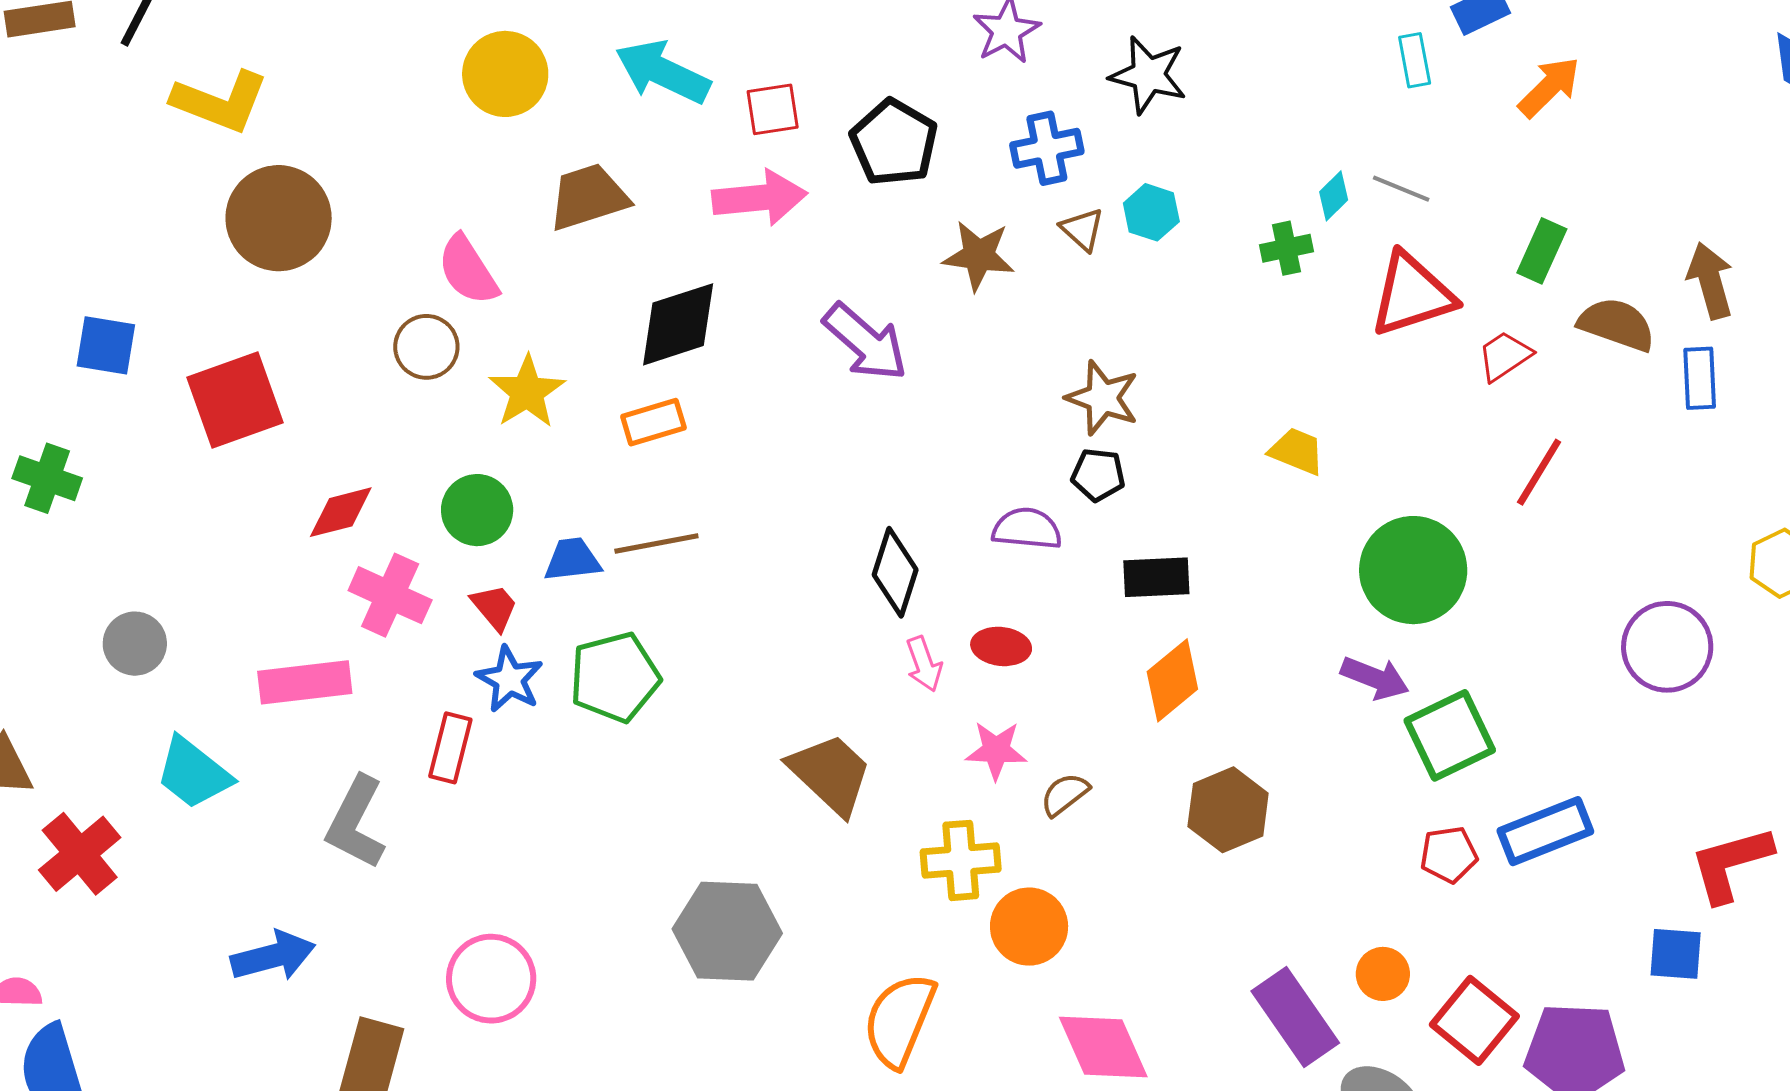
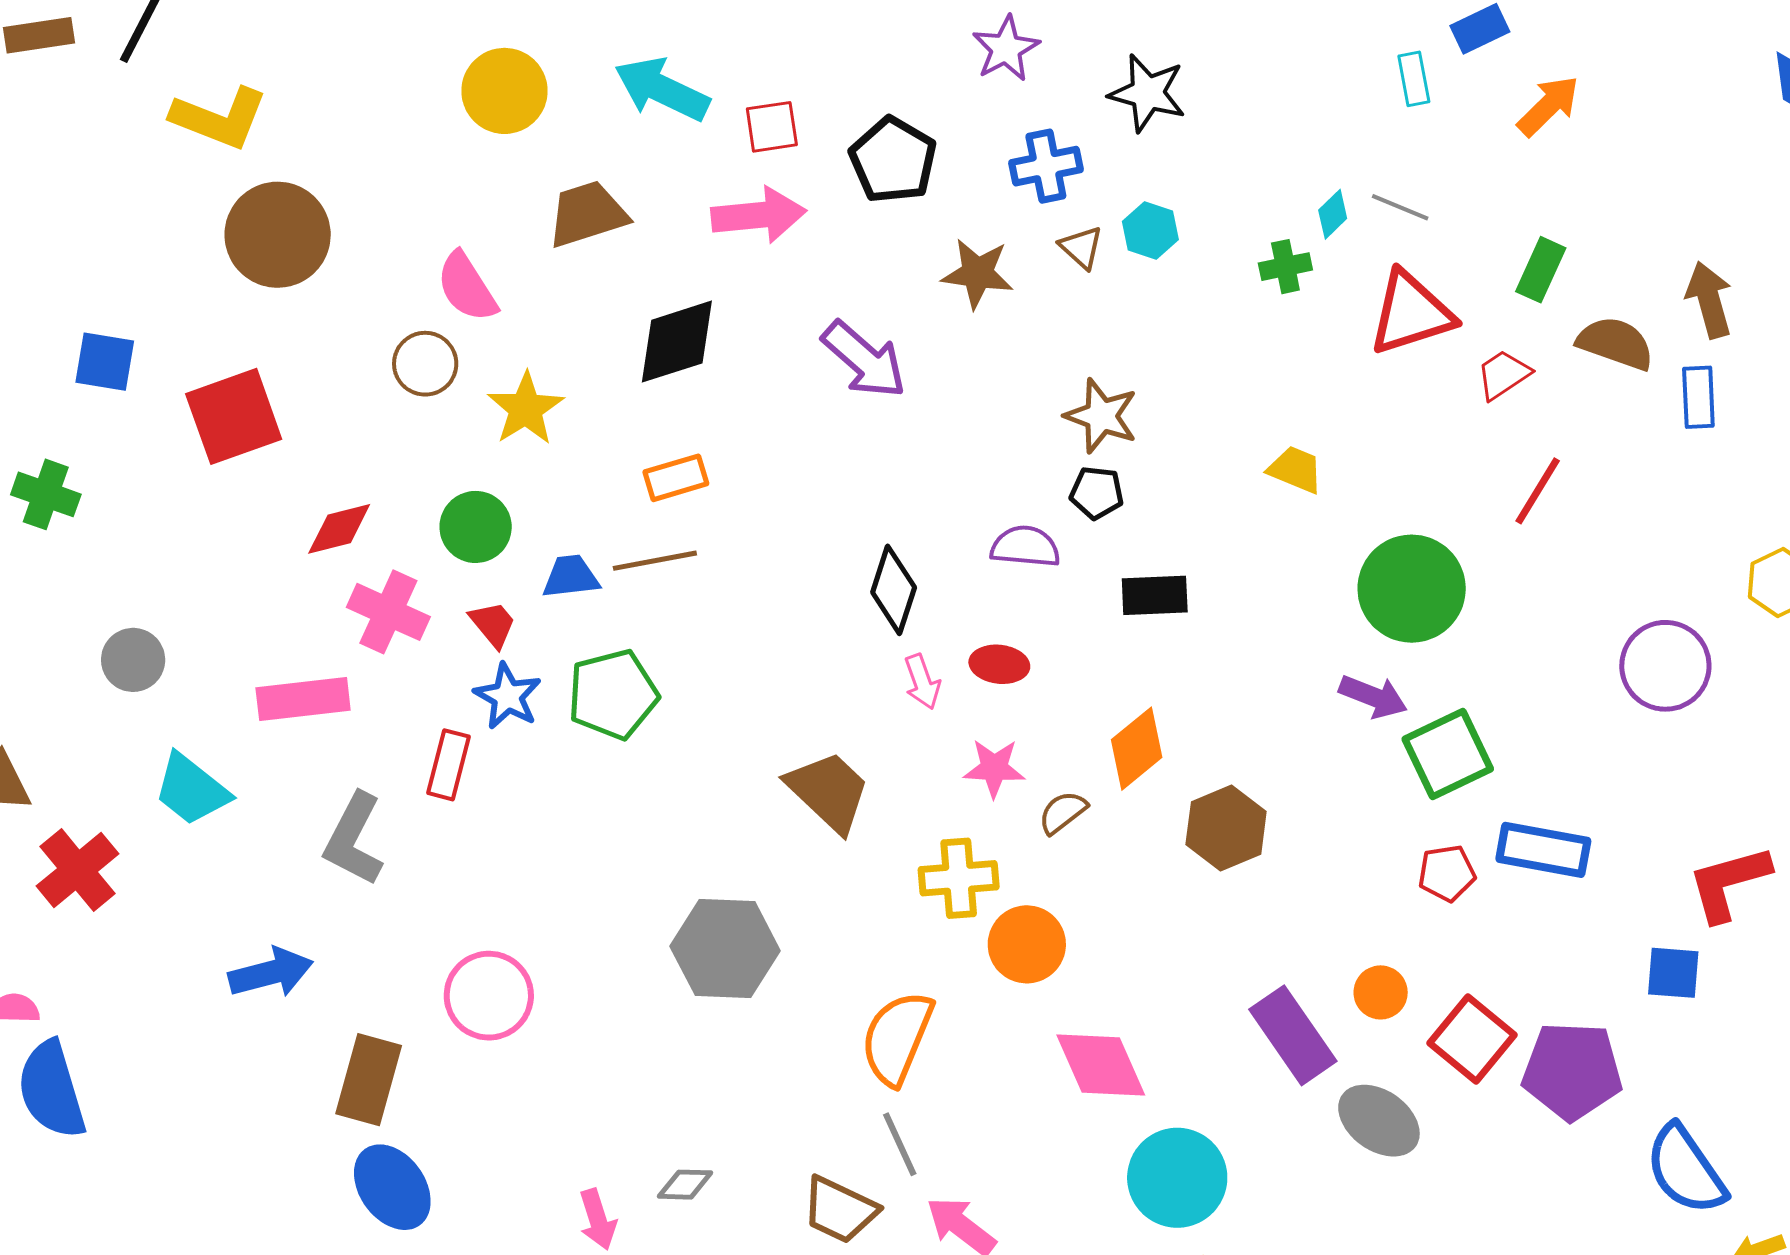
orange rectangle: (653, 422) -> (676, 478), moved
orange diamond: (1172, 680) -> (1137, 749), moved
blue rectangle: (1545, 831) -> (1543, 850), turned 32

